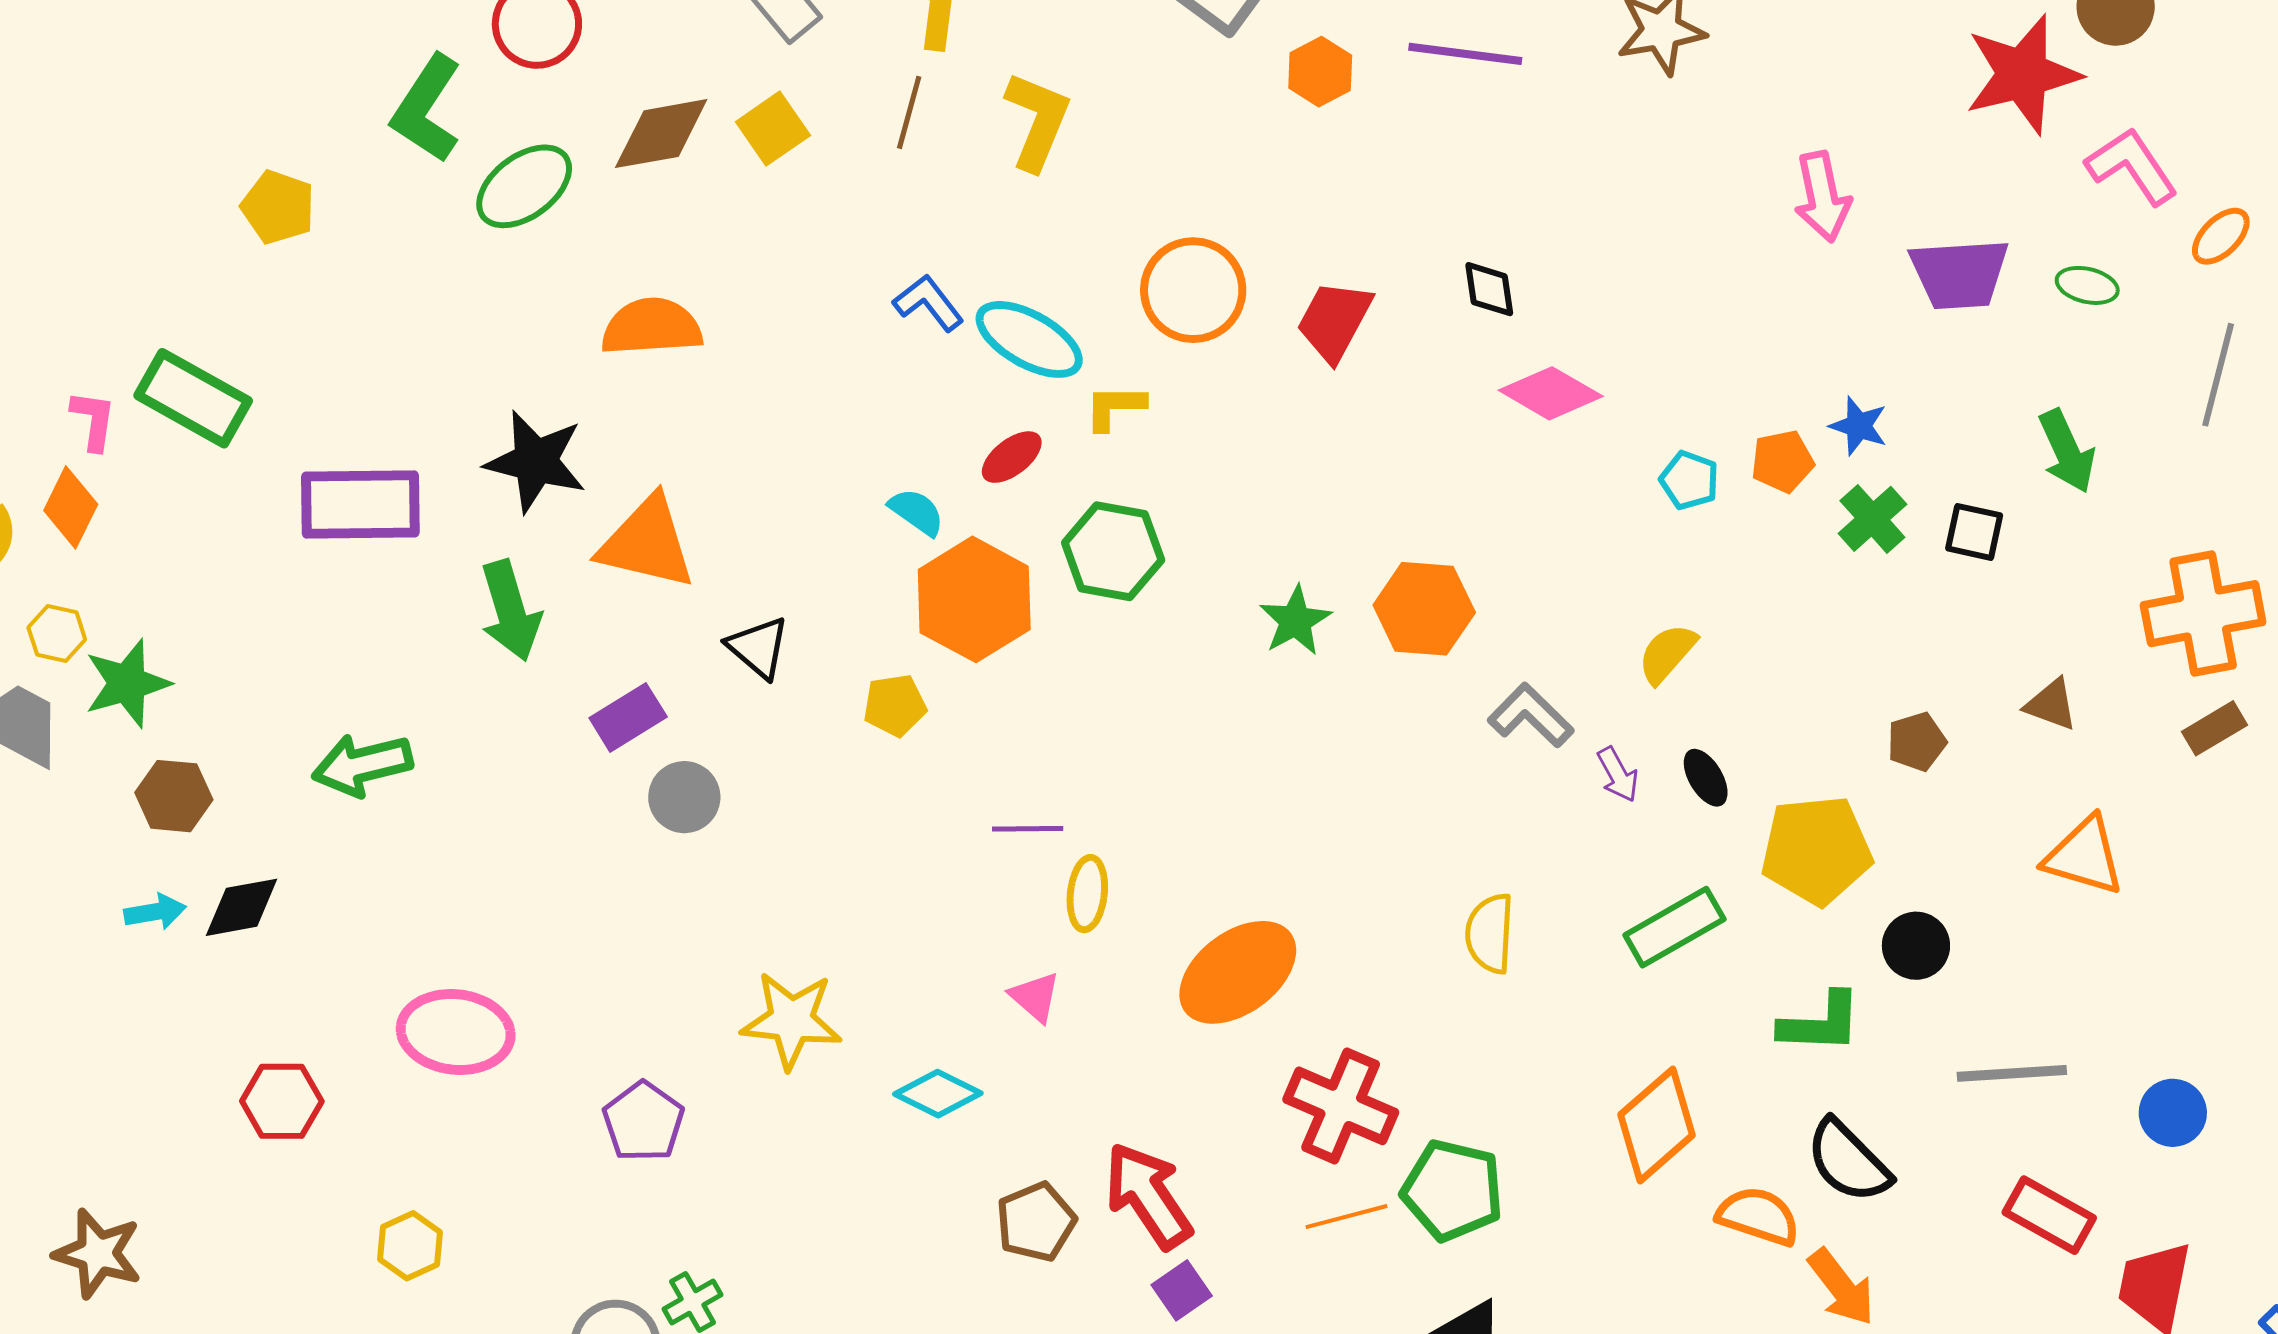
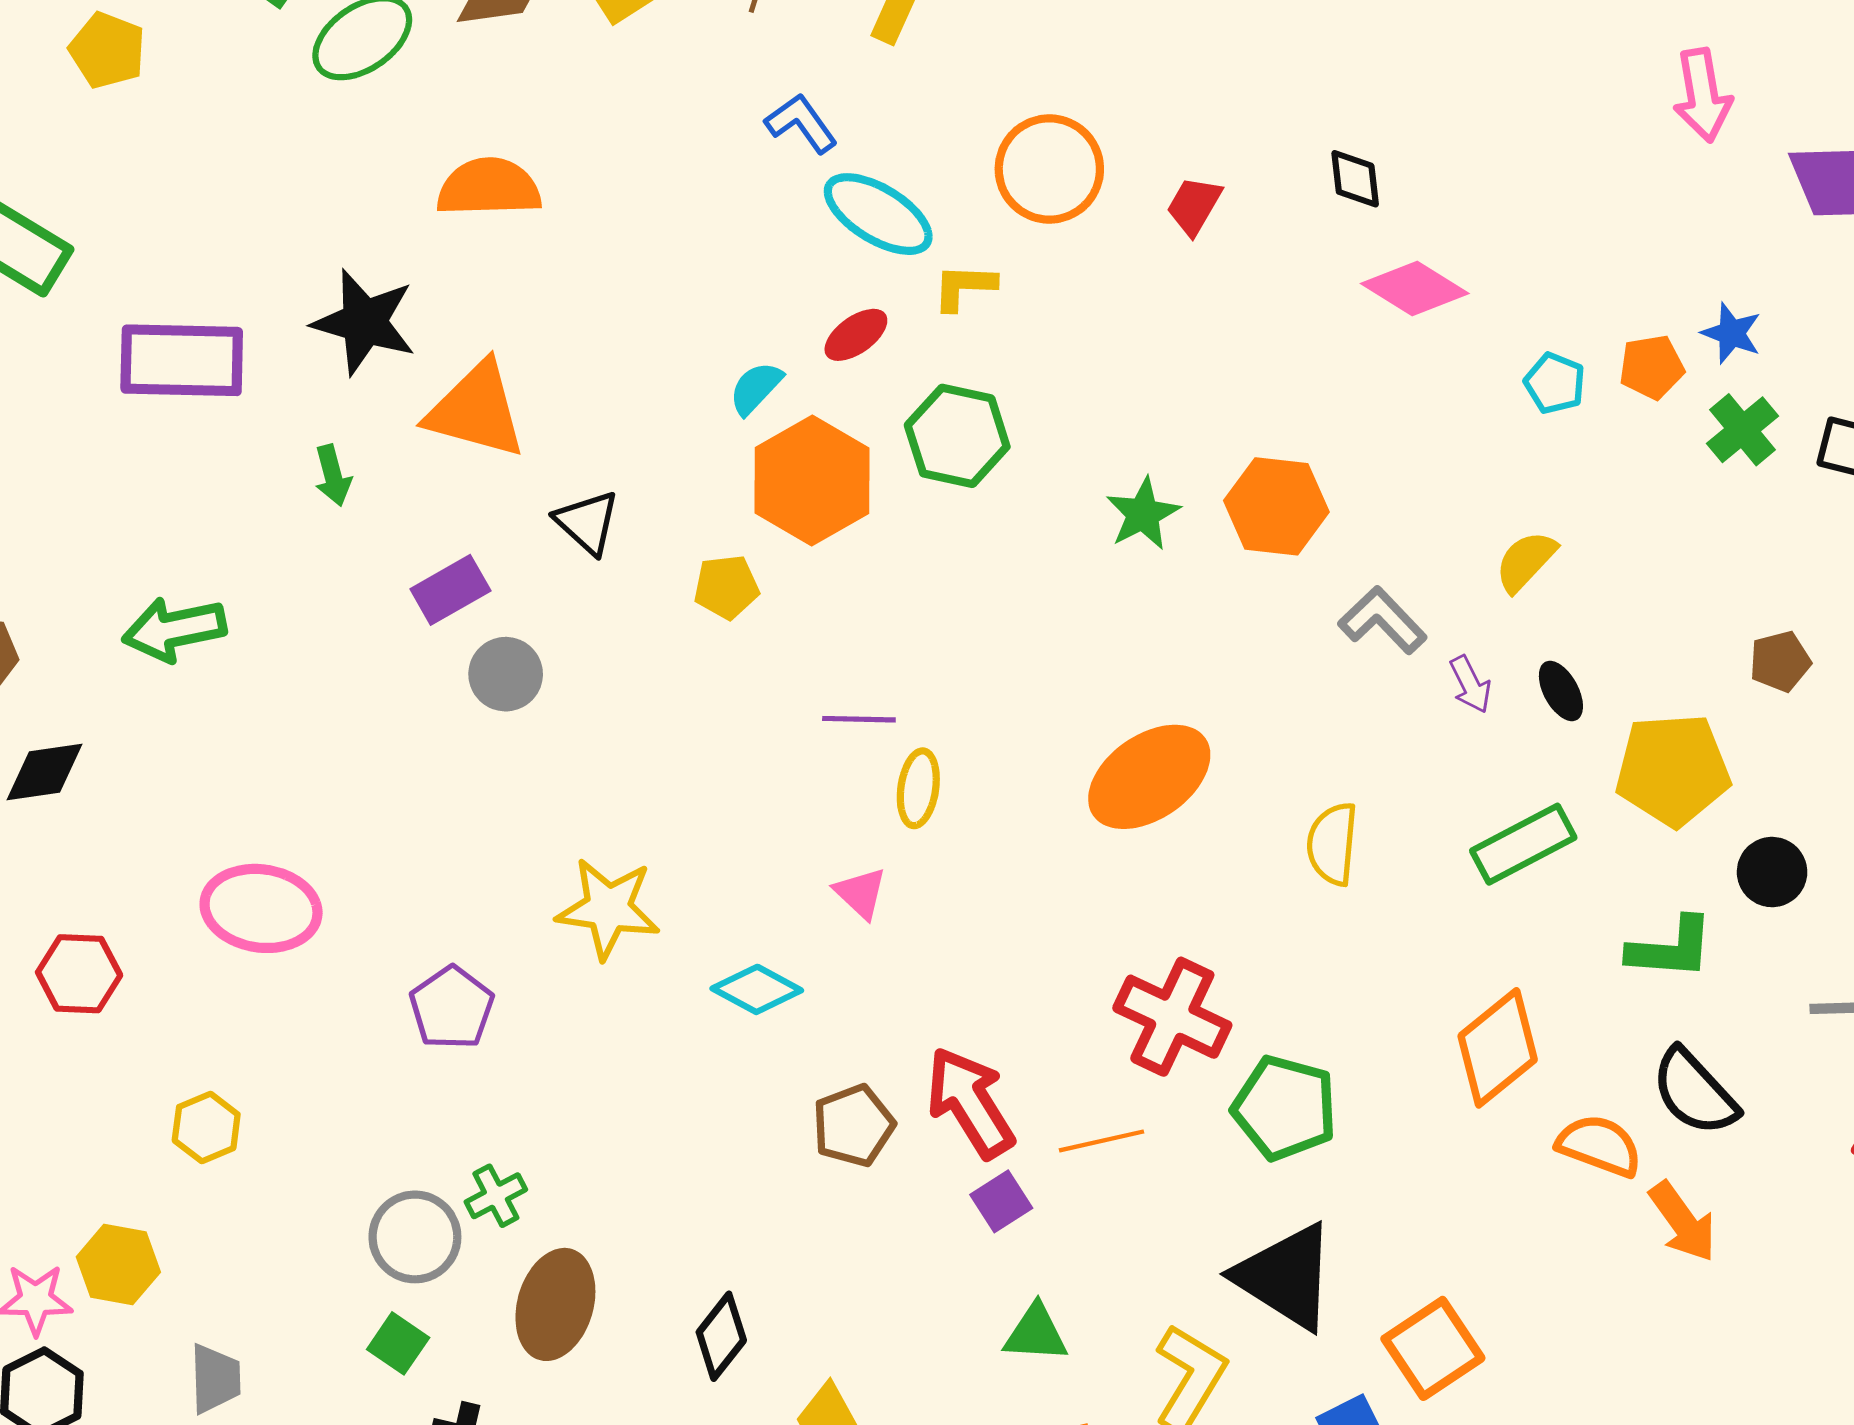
blue L-shape: (929, 303) -> (801, 123), moved
red trapezoid: (1334, 321) -> (1194, 206), size x0.7
cyan semicircle: (917, 512) -> (756, 388), turned -84
green arrow: (510, 611) -> (333, 475), size x0.6
orange ellipse: (1238, 972) -> (1149, 777), moved
orange line: (1346, 1217) -> (1102, 1141), moved

